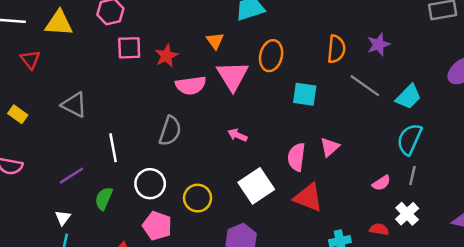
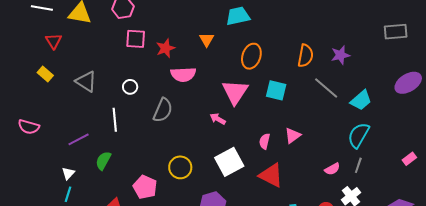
pink triangle: (233, 76) -> (235, 92), moved
yellow rectangle: (18, 114) -> (45, 74), moved
pink semicircle: (296, 157) -> (265, 141), size x0.7
white circle: (150, 184) -> (130, 87), moved, size x0.6

